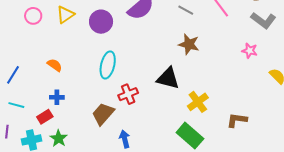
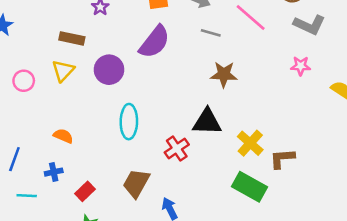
red cross: (128, 94) -> (177, 148), moved
blue cross: (57, 97) -> (54, 172), moved
red rectangle: (45, 117) -> (85, 191), moved
brown L-shape: (237, 120) -> (282, 159), moved

